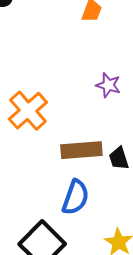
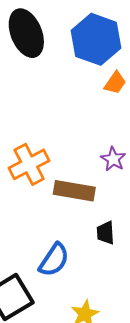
brown rectangle: (81, 150) -> (74, 191), moved

